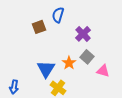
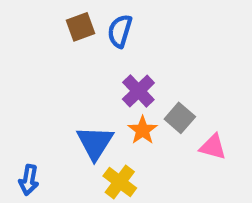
brown square: (39, 27) -> (81, 27), moved
purple cross: (83, 34) -> (138, 91), moved

